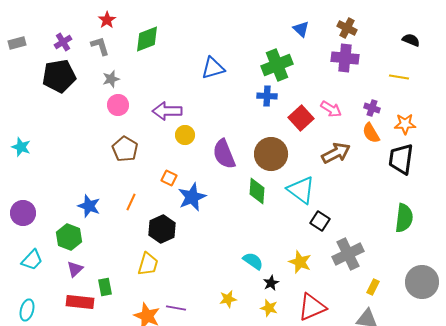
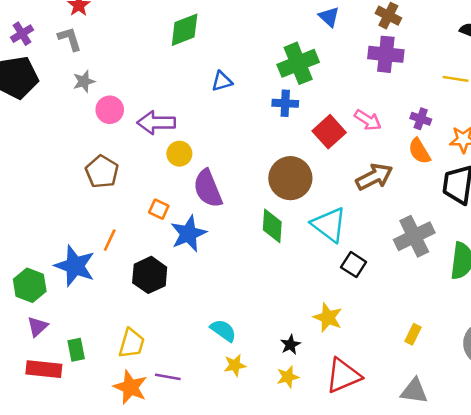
green diamond: (147, 39) -> (185, 30), moved
blue triangle: (213, 68) -> (222, 81), moved, size x0.7
pink circle: (118, 105) -> (110, 110), moved
purple semicircle: (224, 154) -> (208, 188), moved
blue star: (89, 206) -> (75, 266), moved, size x1.4
gray cross: (348, 254) -> (414, 236), moved
cyan semicircle: (253, 261) -> (223, 330), moved
yellow trapezoid: (148, 264) -> (132, 343), moved
yellow rectangle: (373, 287) -> (413, 334), moved
yellow star: (269, 308) -> (288, 377), turned -30

